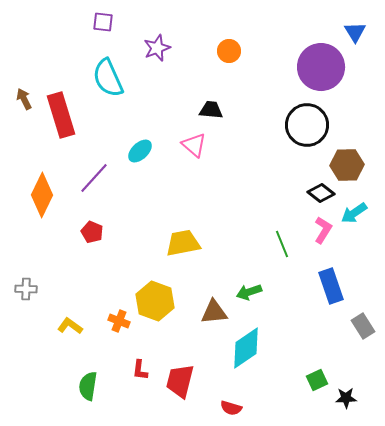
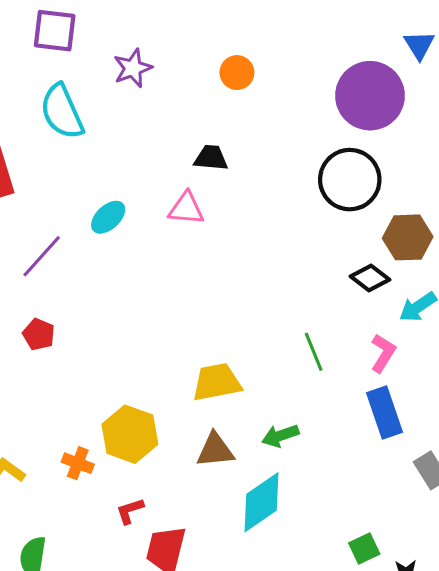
purple square: (103, 22) -> (55, 31), size x1.5
pink triangle: (194, 145) -> (186, 209), turned -36
pink L-shape: (323, 230) -> (383, 353), moved
yellow trapezoid: (183, 243) -> (217, 382), moved
green arrow: (249, 292) -> (280, 436), moved
red L-shape: (140, 370) -> (130, 511), moved, turned 65

